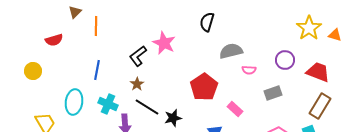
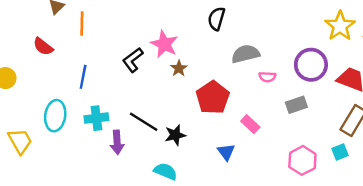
red semicircle: (54, 40) -> (43, 47), moved, turned 54
purple circle: (285, 60) -> (311, 65), size x1.4
brown star: (137, 84) -> (179, 68), moved
cyan cross: (108, 104) -> (96, 118), turned -30

